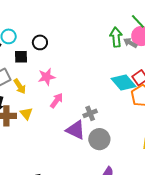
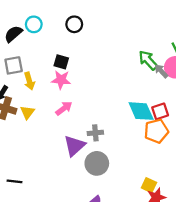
green arrow: (116, 37) -> (148, 60), turned -54
black circle: (40, 42) -> (74, 24), moved
black square: (21, 57) -> (61, 62), moved
purple triangle: (76, 130) -> (74, 146), turned 35

